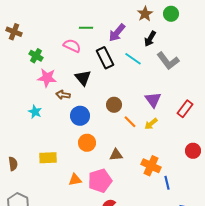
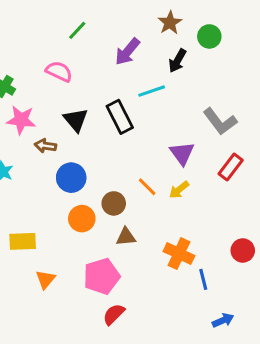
green circle: (171, 14) -> (209, 36), moved
green line: (86, 28) -> (77, 30), moved, turned -48
black rectangle: (105, 58) -> (120, 117), moved
cyan line: (133, 59) -> (152, 91), turned -54
gray L-shape: (168, 61) -> (220, 121), moved
brown circle: (114, 105) -> (114, 203), moved
red circle: (193, 151) -> (243, 250), moved
orange triangle: (75, 180) -> (45, 279), moved, turned -40

